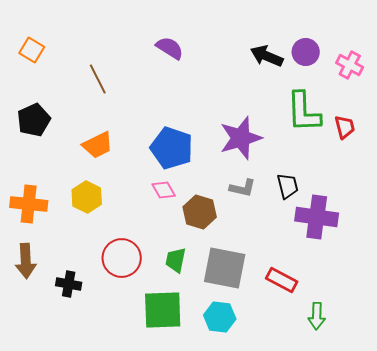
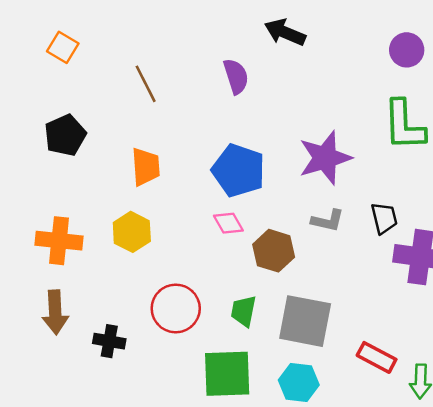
purple semicircle: (170, 48) -> (236, 76), moved, turned 40
black arrow: (267, 56) -> (285, 32), moved
orange trapezoid: (98, 145) -> (146, 167), turned -68
red rectangle: (282, 280) -> (377, 357), moved

